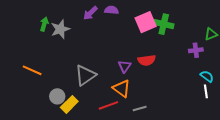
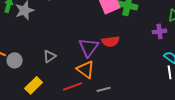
purple triangle: (125, 66) -> (89, 47), size x1.5
gray triangle: (85, 75) -> (50, 56), size x0.6
gray circle: (57, 96) -> (15, 60), moved

